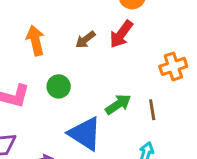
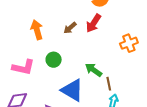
green arrow: (118, 104) -> (93, 70), turned -108
brown line: (152, 110) -> (109, 84), moved

